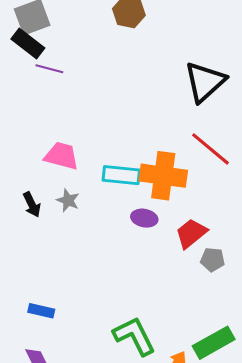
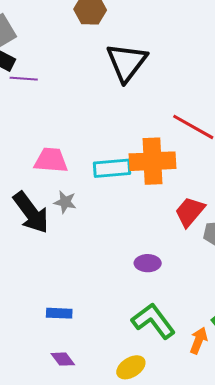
black triangle: (205, 82) -> (127, 62), moved
black arrow: (32, 205) -> (31, 212), size x1.8
purple ellipse: (144, 218) -> (148, 263), moved

